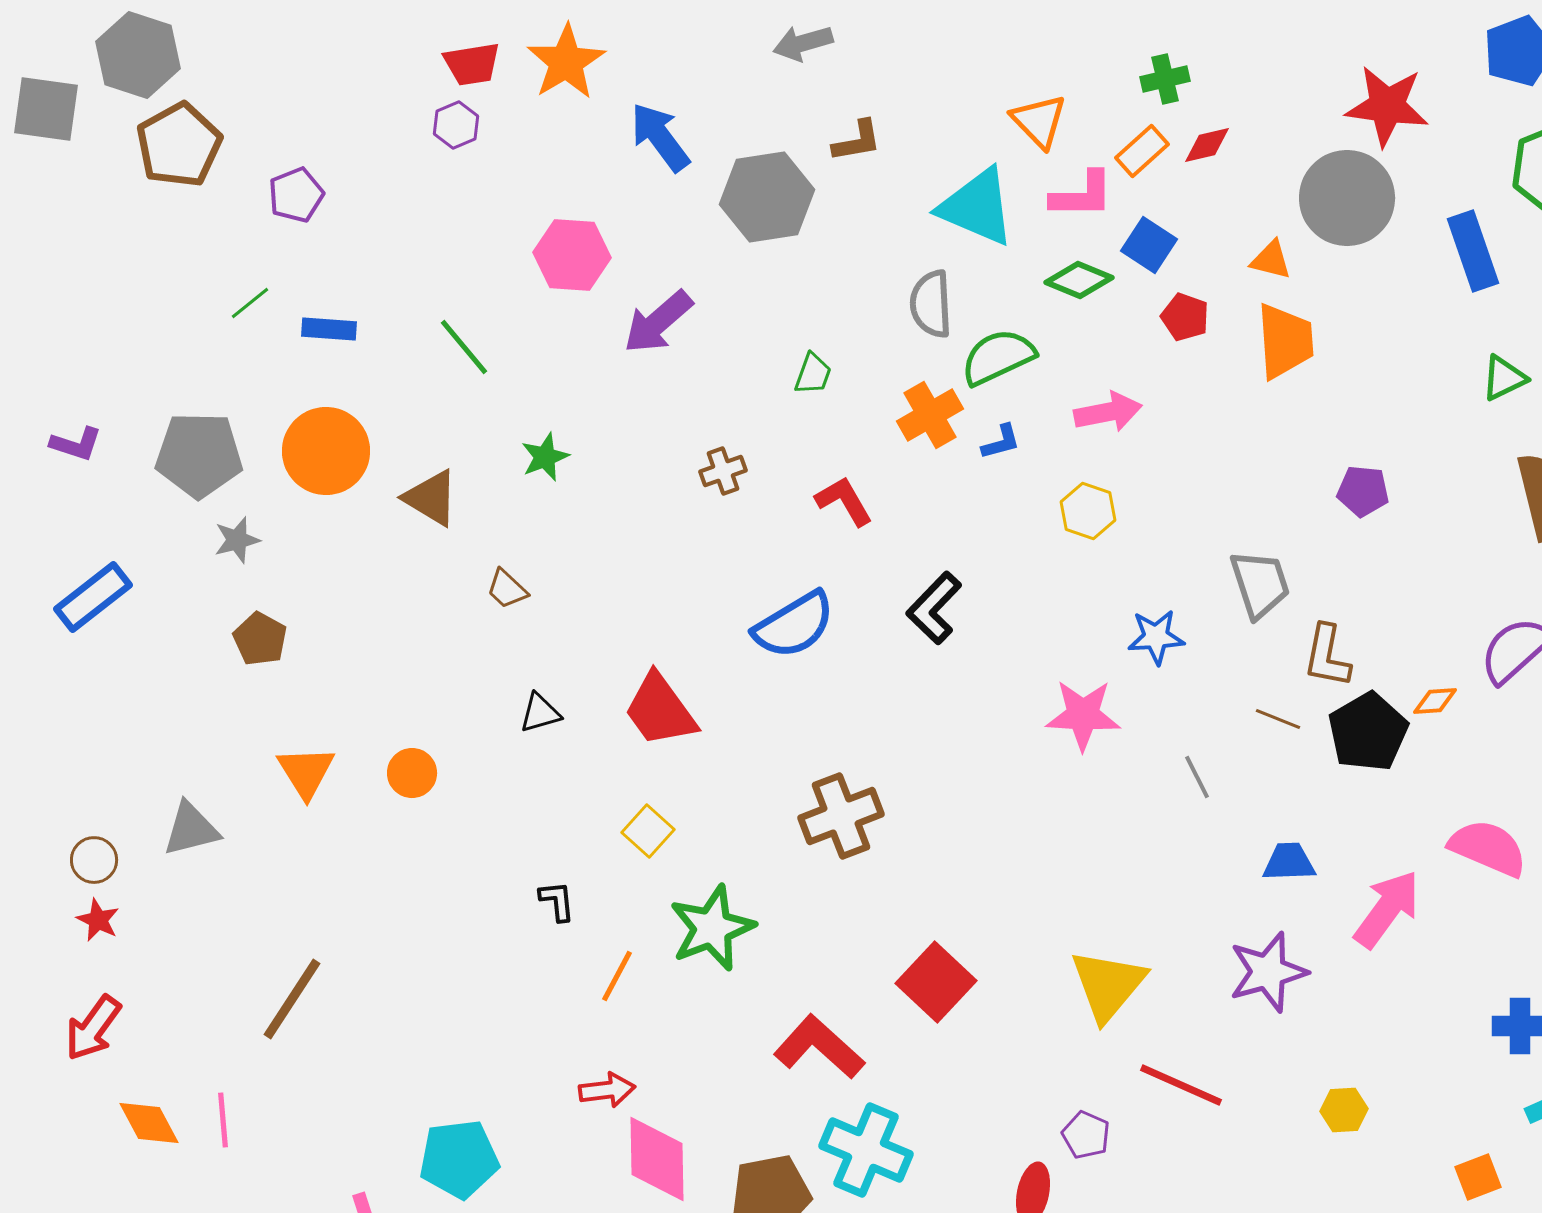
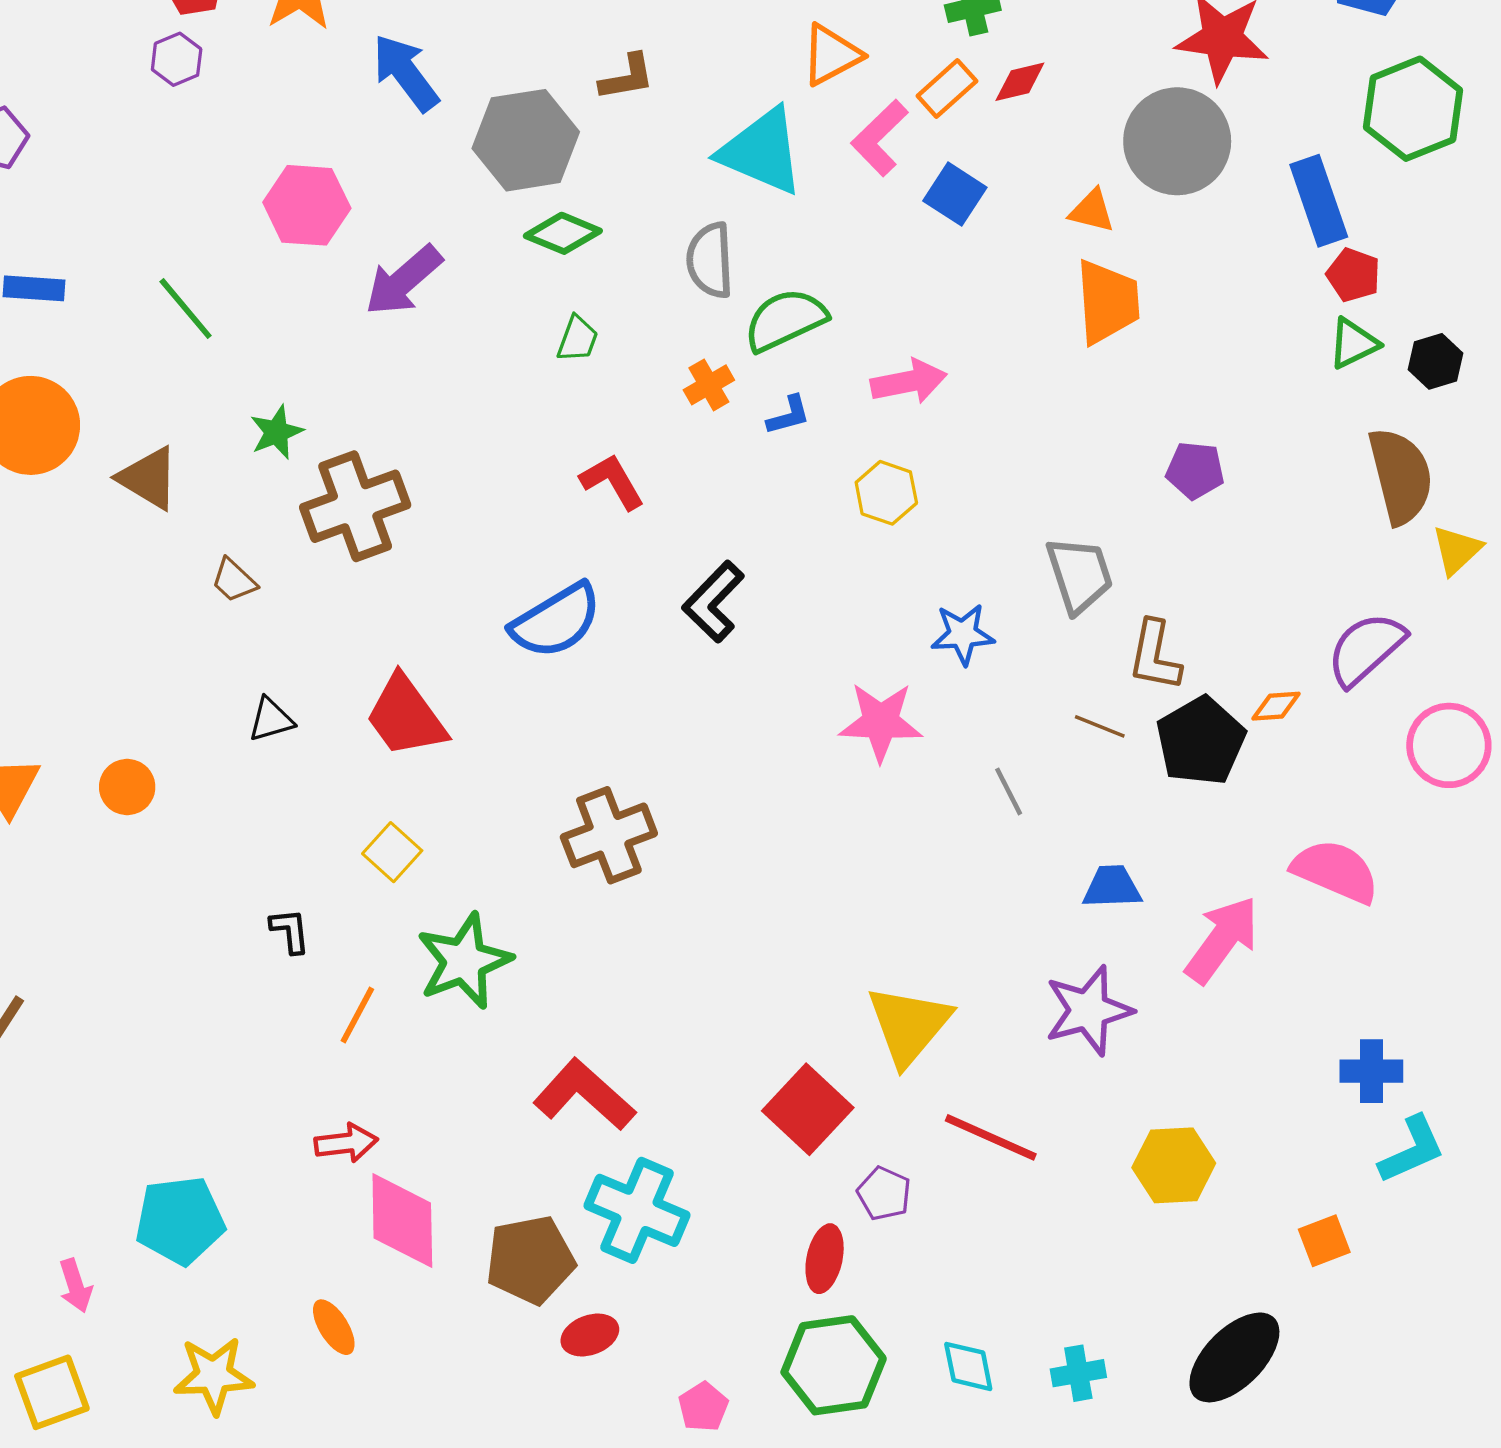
orange triangle: (1039, 121) -> (831, 55), turned 46
pink L-shape: (1082, 195) -> (880, 138), turned 136
green diamond: (1079, 280) -> (563, 233), moved
red pentagon: (1185, 317) -> (1353, 275), moved
orange cross: (930, 415) -> (709, 385), size x0.7
brown cross: (723, 471) -> (355, 506), moved, size x2.0
red square: (936, 982) -> (808, 1109), moved
yellow hexagon: (1344, 1110) -> (1174, 1165), size x1.5

